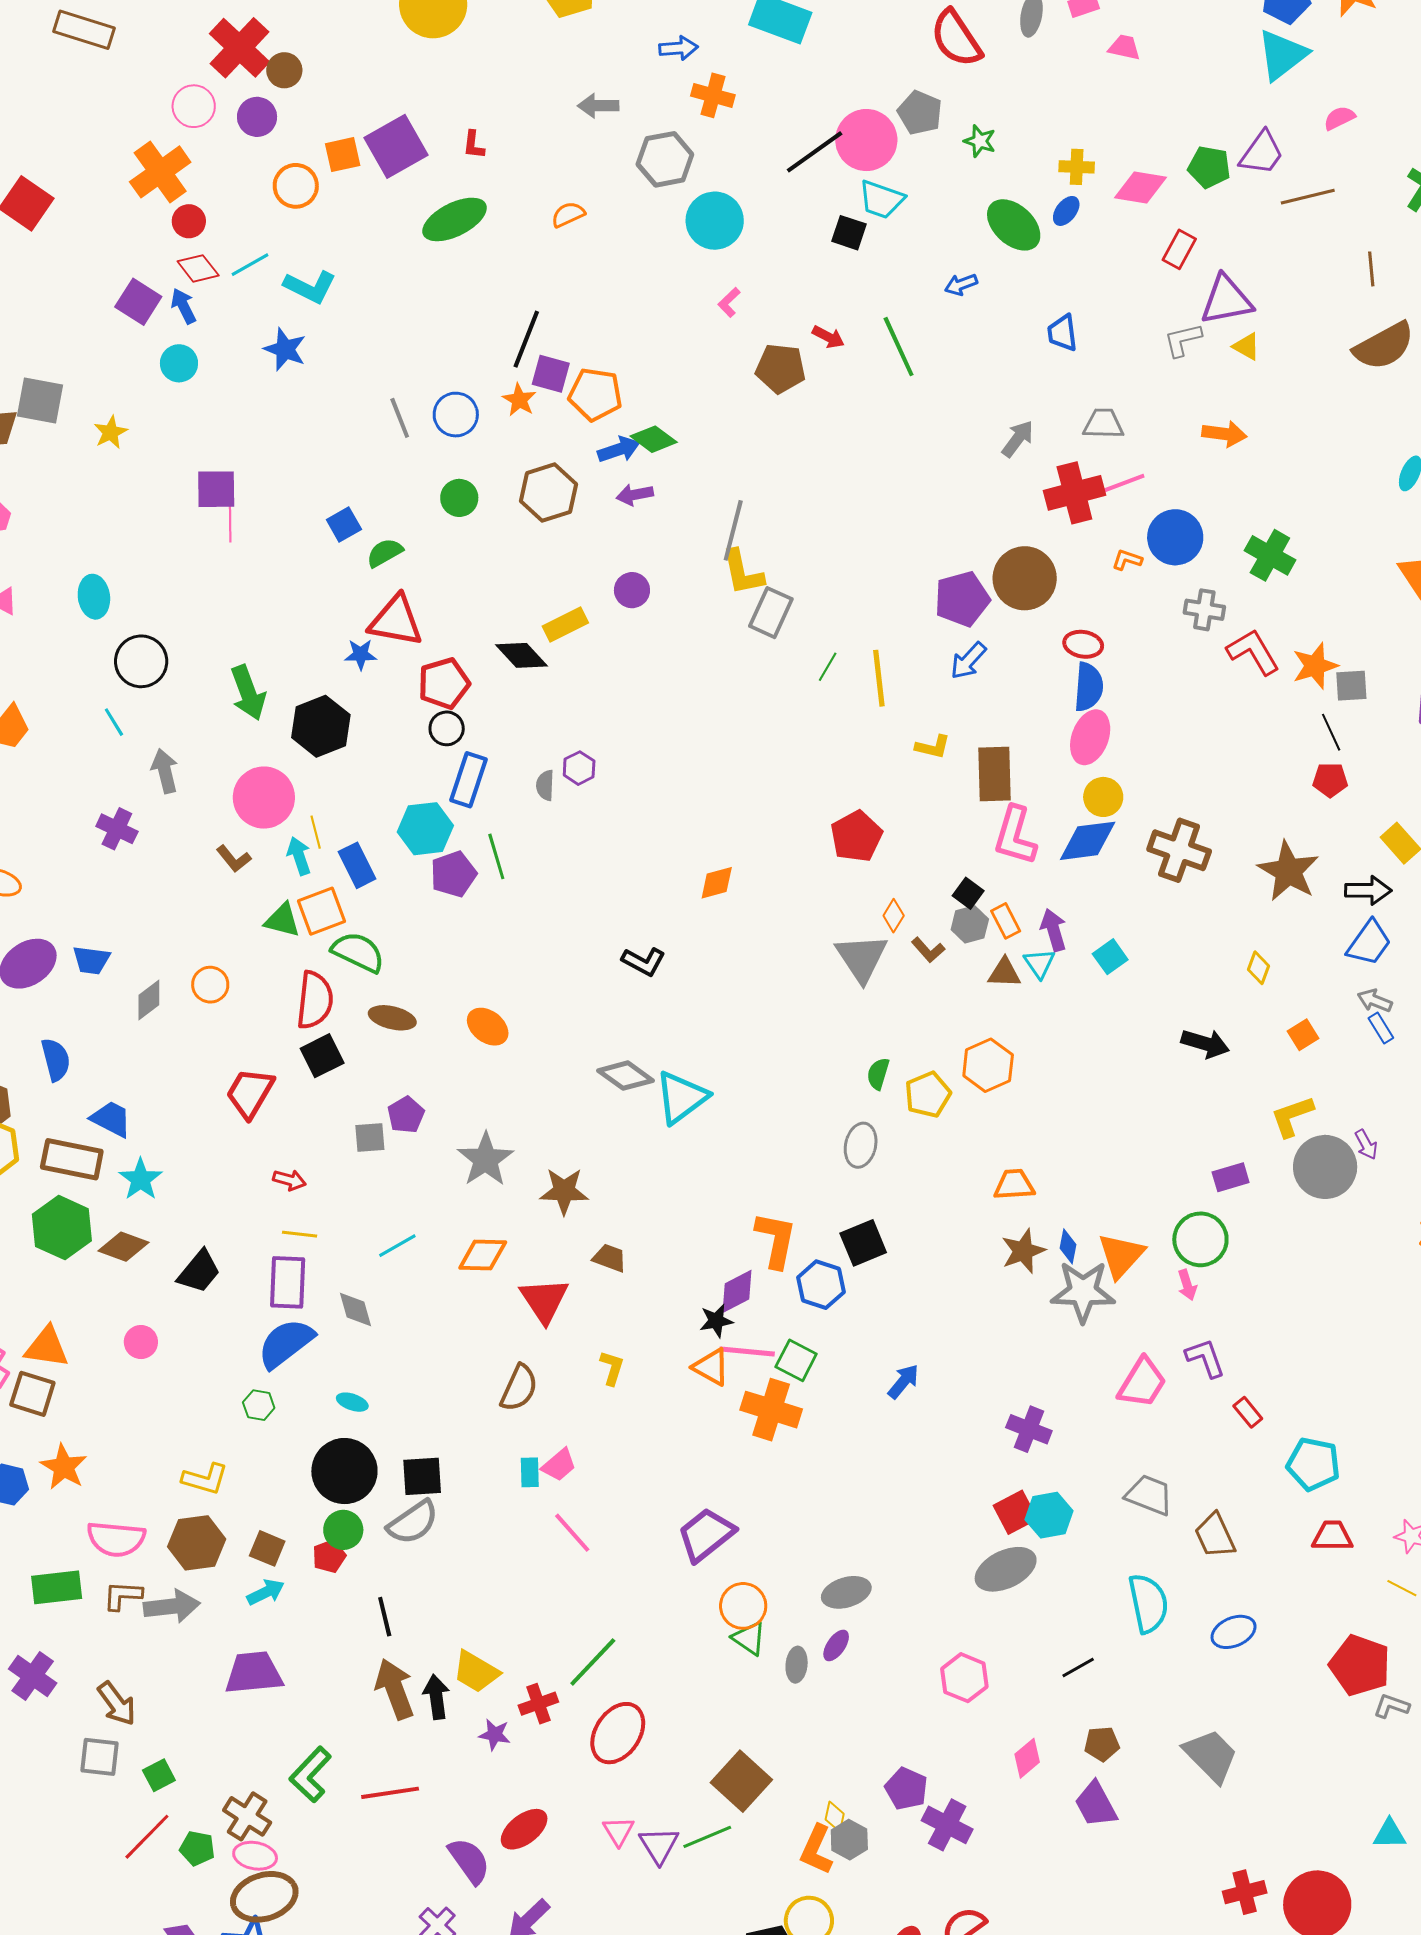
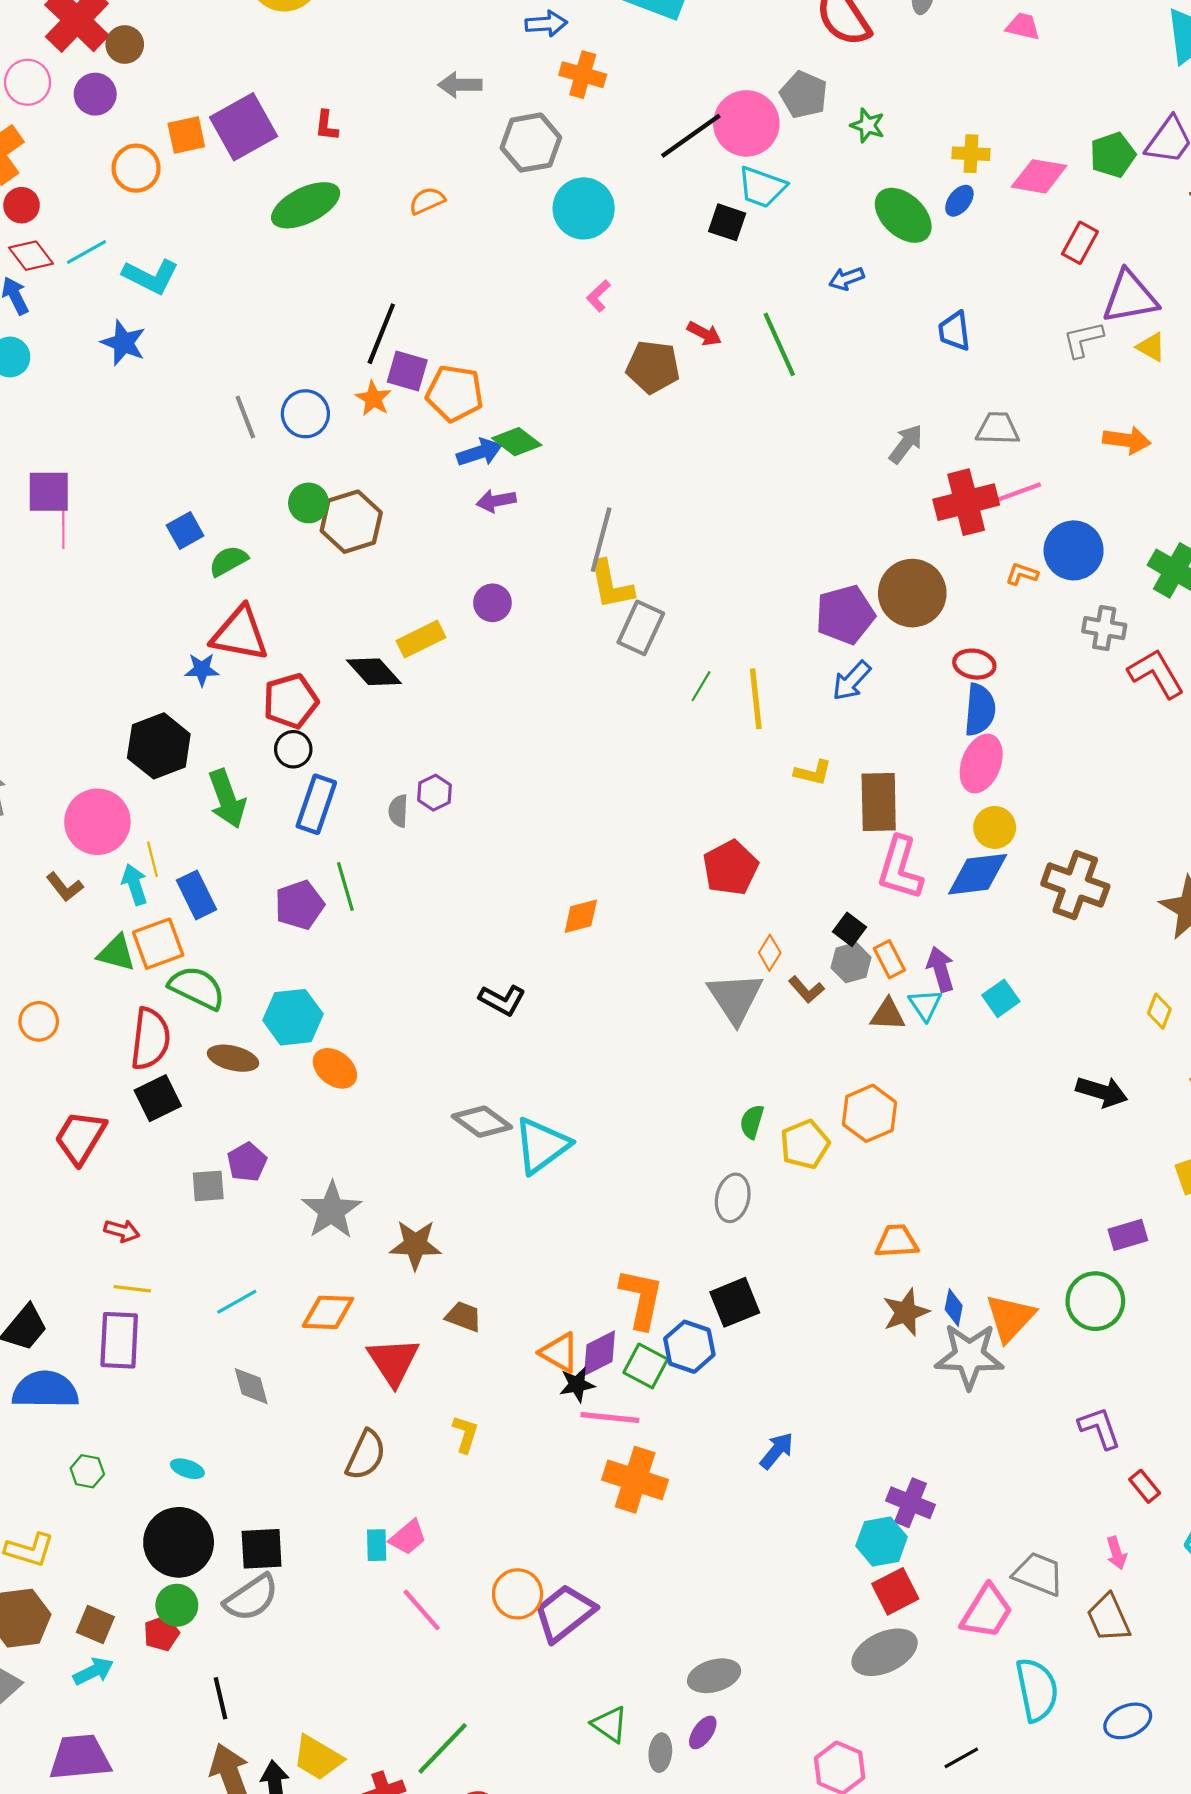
green pentagon: (1209, 167) -> (1113, 155), turned -30
brown hexagon: (548, 493) -> (351, 522), moved
green arrow: (248, 693) -> (227, 799), moved
cyan hexagon: (425, 829) -> (293, 1017), moved
pink arrow: (1187, 1285) -> (1116, 1553), moved
gray diamond: (355, 1310) -> (251, 1386), moved
blue semicircle: (286, 1343) -> (45, 1390), moved, turned 38
green square: (796, 1360) -> (646, 1366), moved
orange triangle: (711, 1367) -> (559, 1352), moved
pink trapezoid: (1142, 1383) -> (987, 1612), moved
cyan hexagon: (1049, 1515) -> (882, 1541), moved
orange circle: (743, 1606) -> (518, 1594), moved

